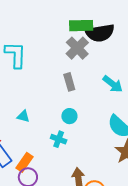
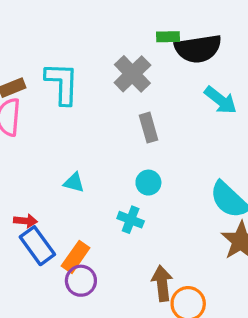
green rectangle: (81, 26) -> (168, 37), size x0.6
gray cross: (77, 48) -> (132, 74), moved
cyan arrow: (113, 84) -> (221, 100), moved

